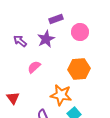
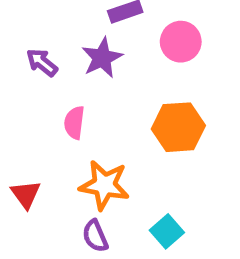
pink semicircle: (34, 67) -> (74, 123), turned -40
orange star: (61, 95) -> (104, 185), moved

